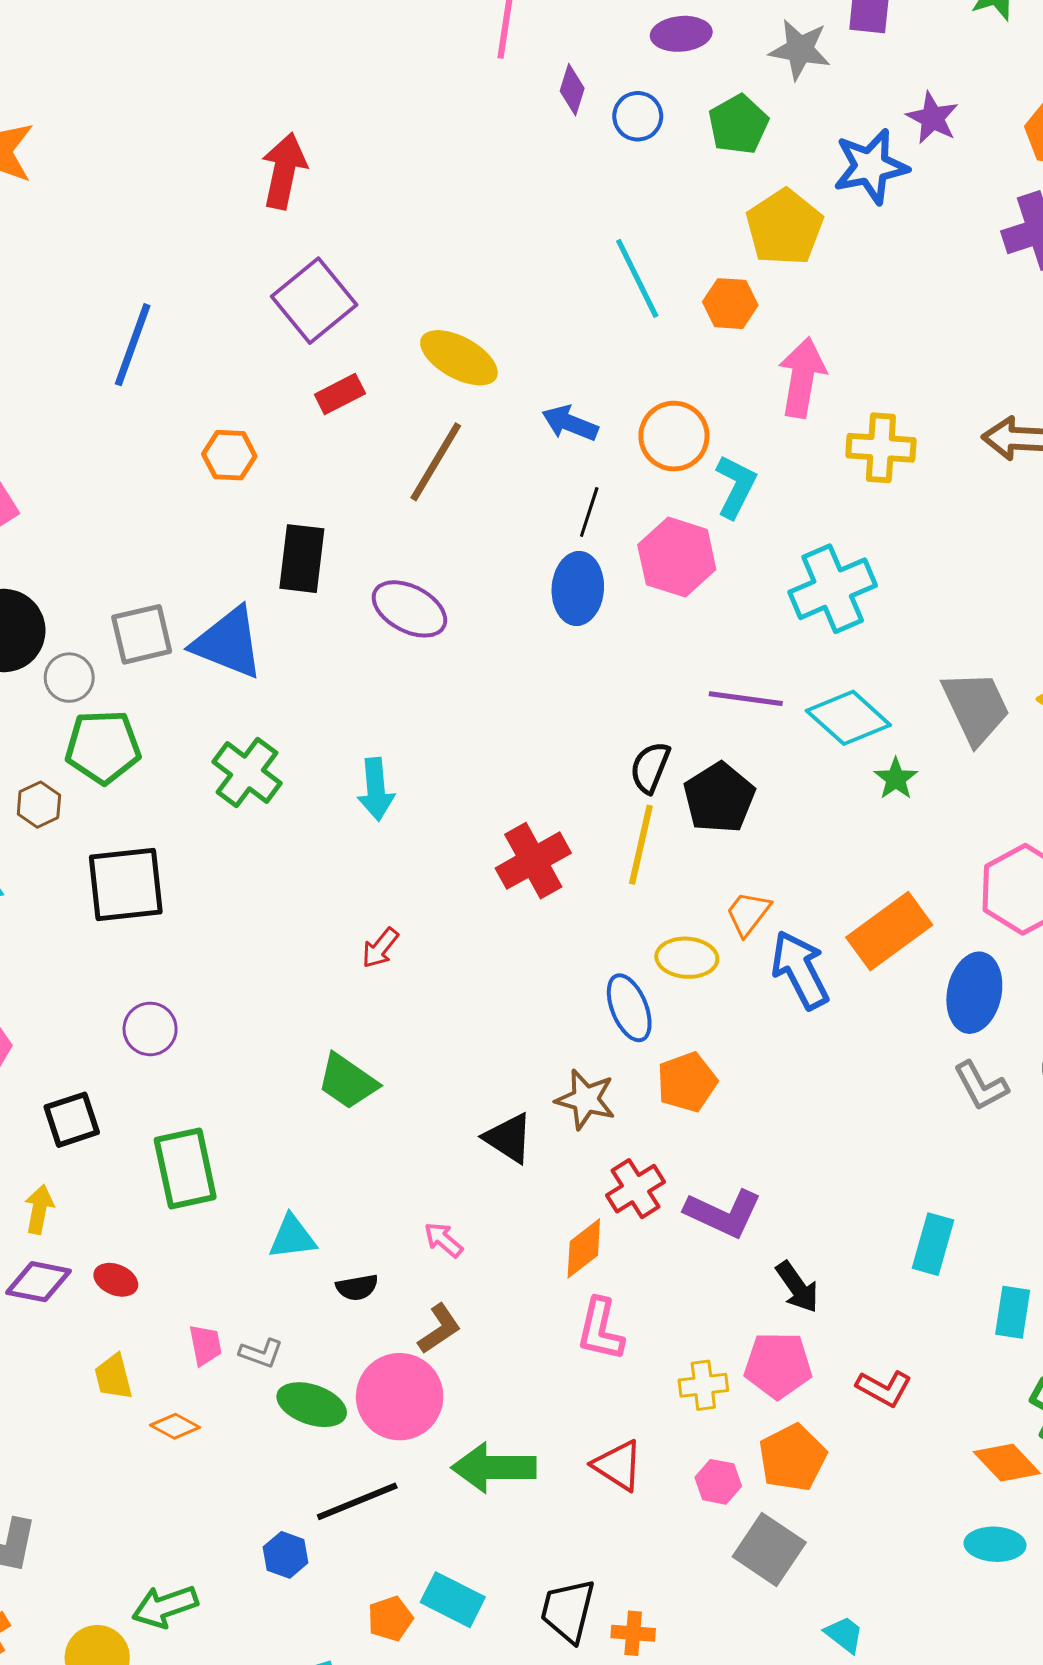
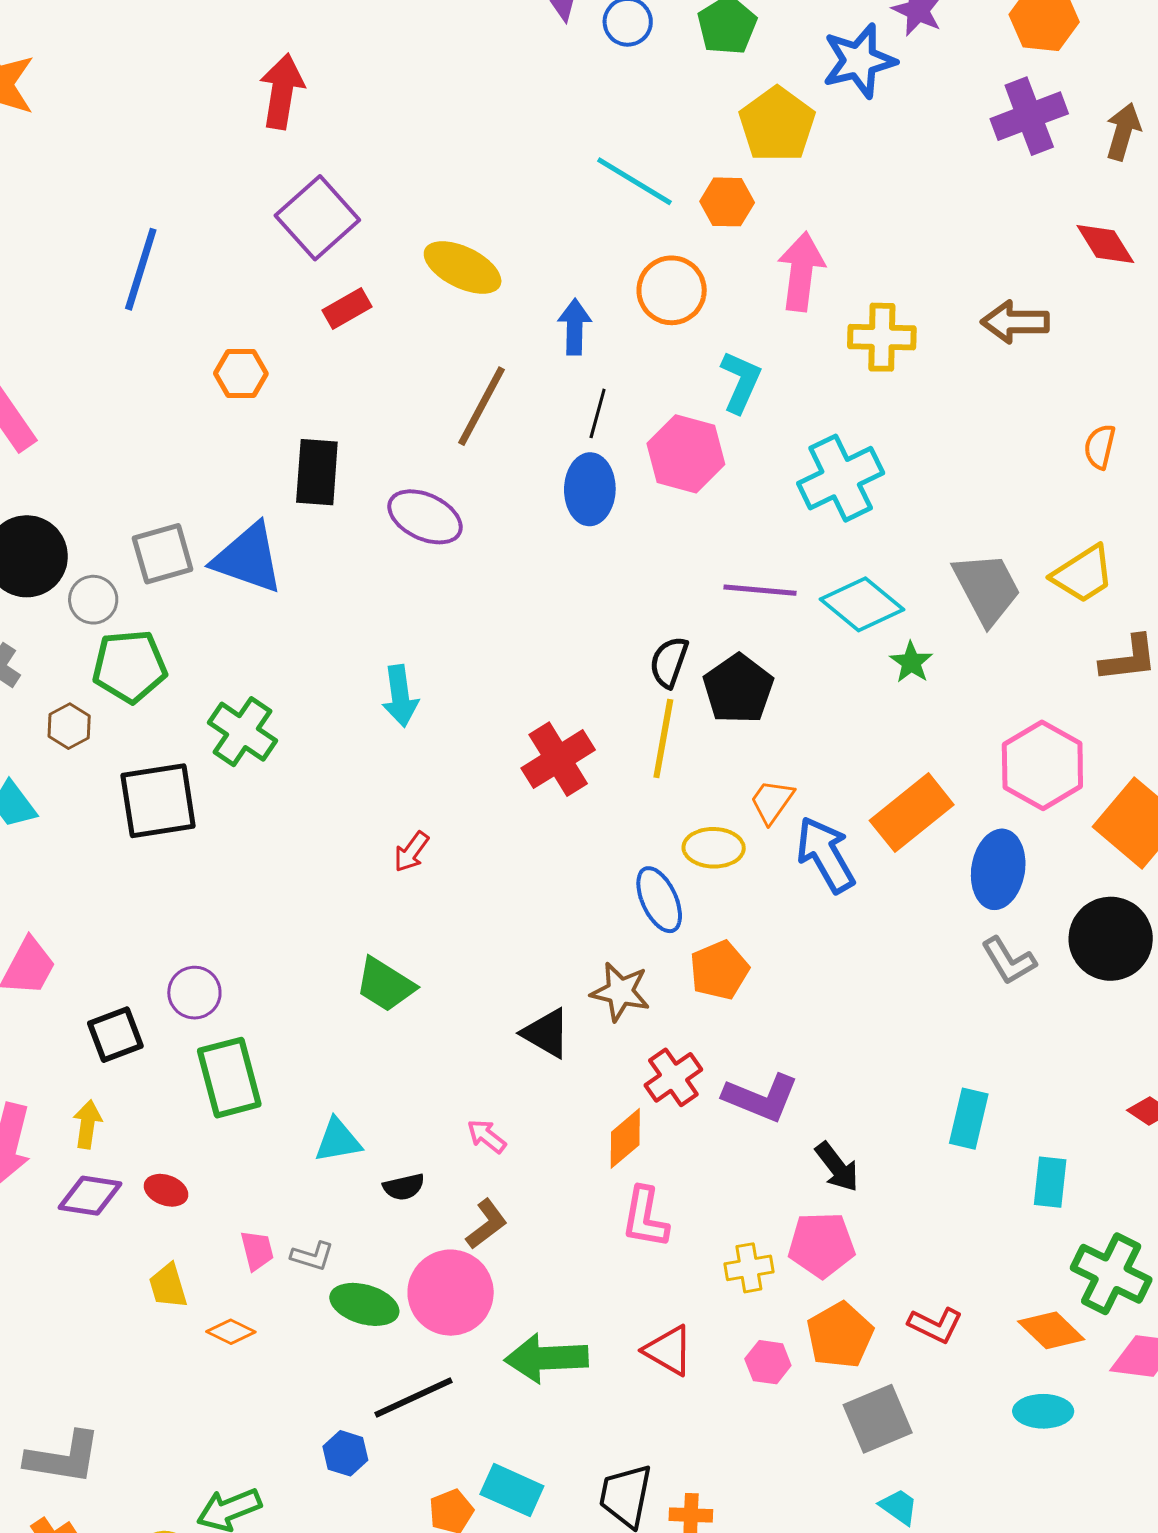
cyan line: (637, 278) -> (634, 181), turned -30
blue arrow: (570, 423) -> (575, 327), turned 72
orange circle: (674, 436) -> (672, 290), moved
brown line: (436, 462) -> (482, 406), moved
green cross: (247, 772) -> (242, 732), moved
purple circle: (150, 1029) -> (194, 993), moved
red L-shape: (884, 1388) -> (935, 1325), moved
gray square: (769, 1549) -> (878, 1419), moved, turned 36

